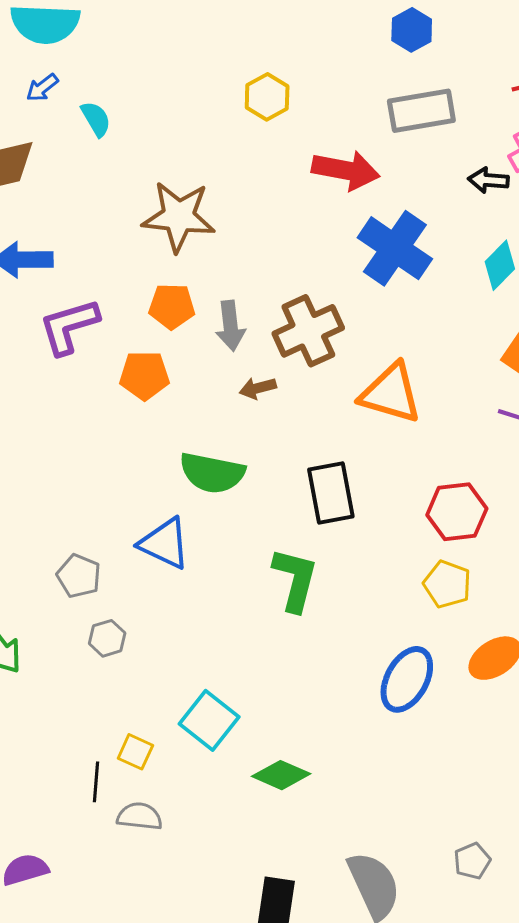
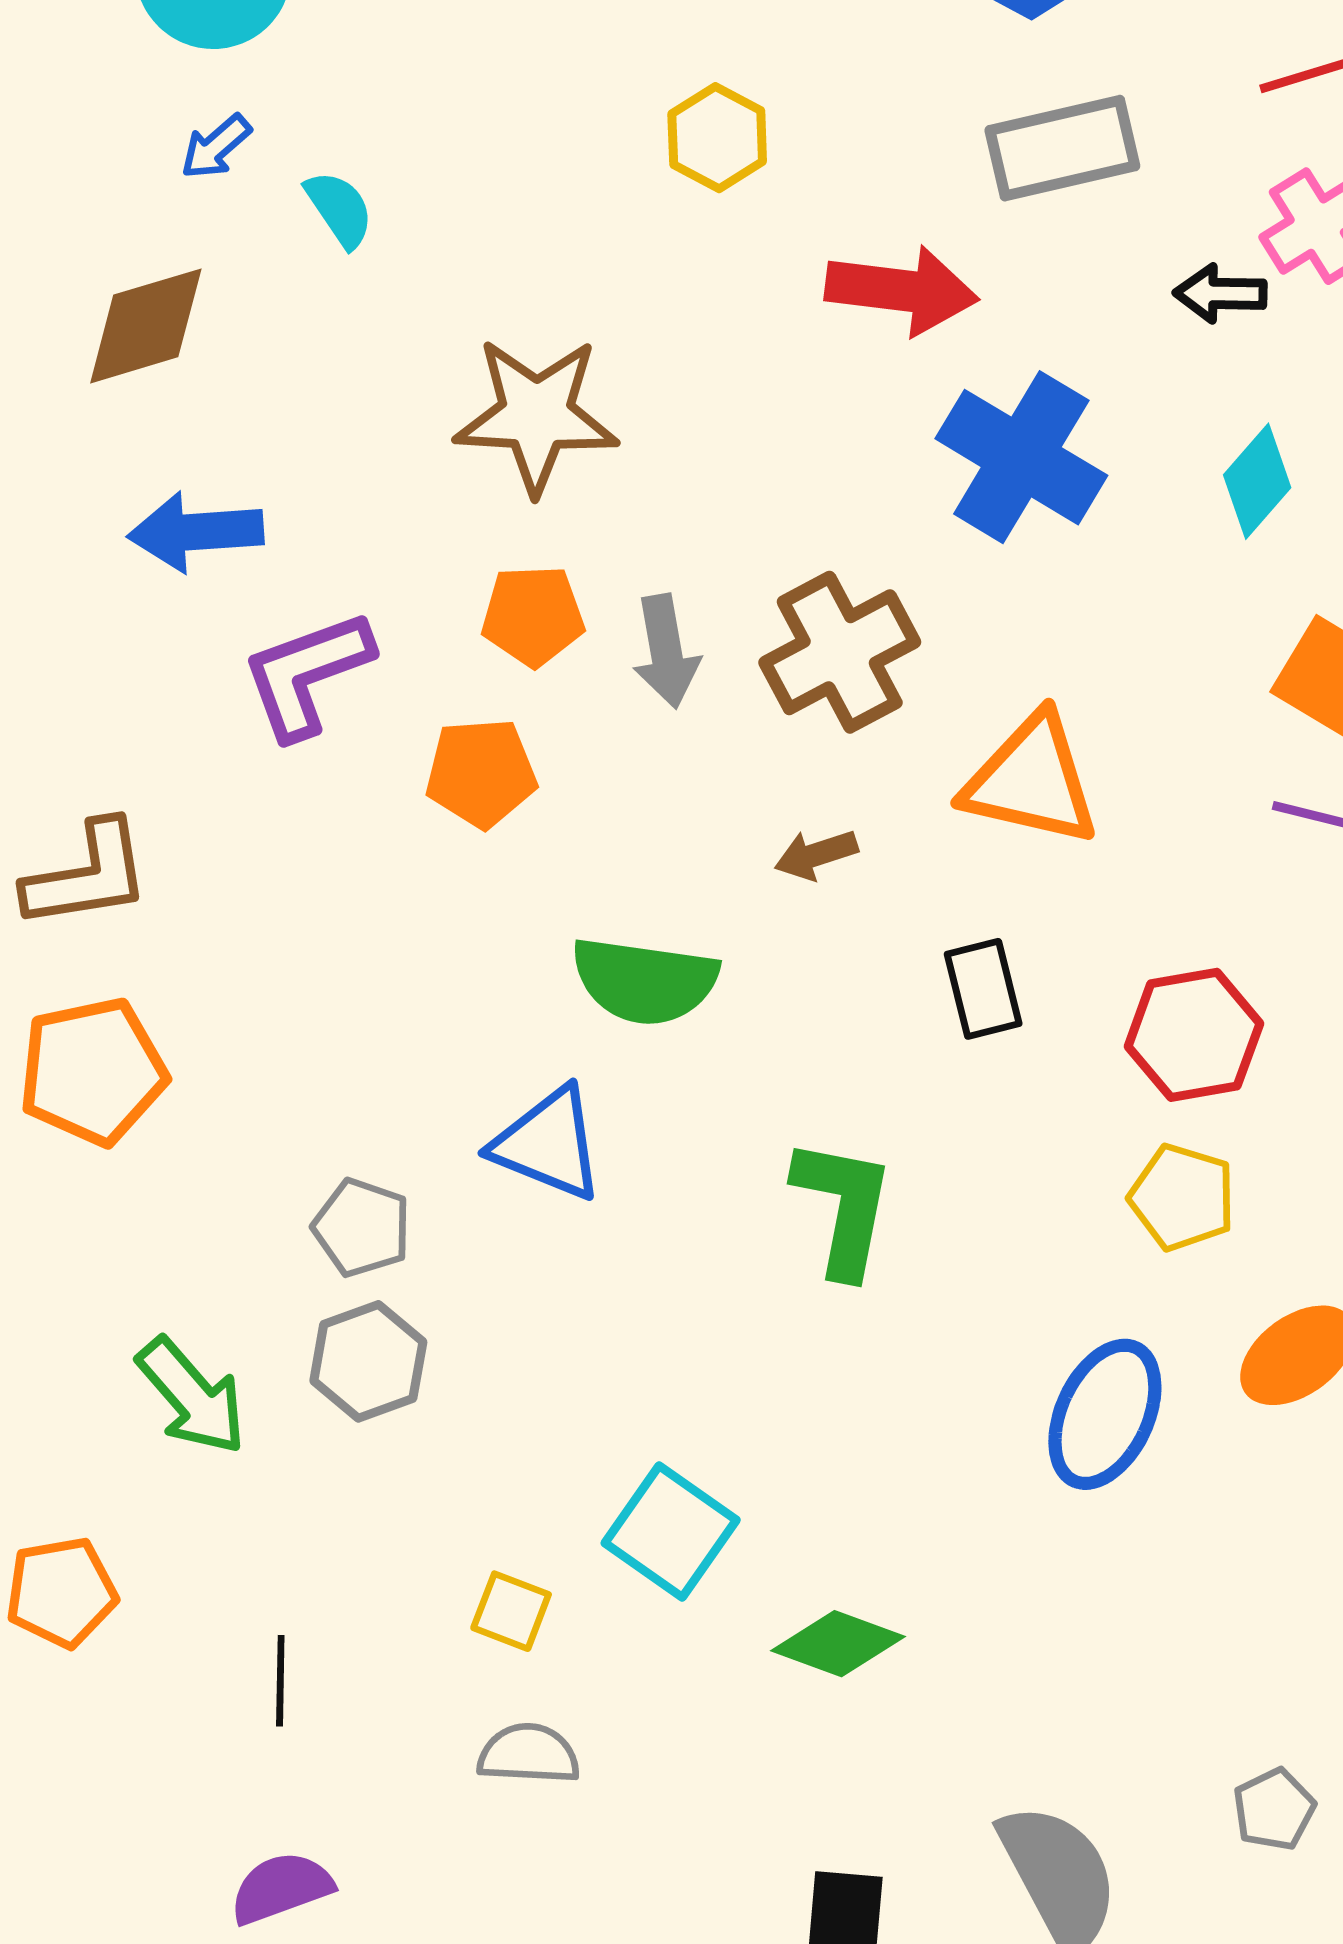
brown arrow: (258, 388) -> (816, 855), moved
black rectangle: (331, 493) -> (983, 989), moved, size x0.7
gray hexagon: (107, 638) -> (368, 1361), moved, size x1.4
black line: (96, 782) -> (280, 1681), moved

